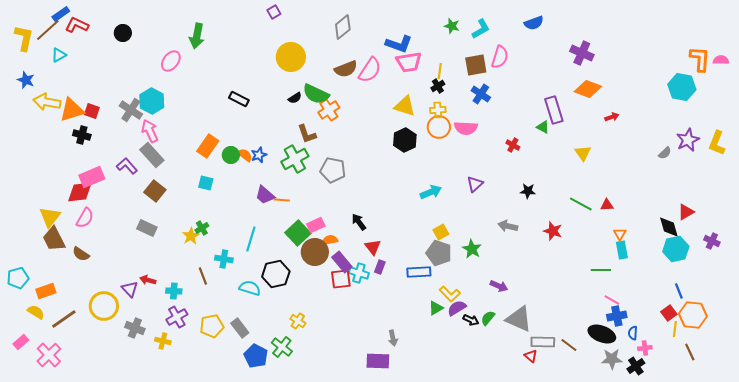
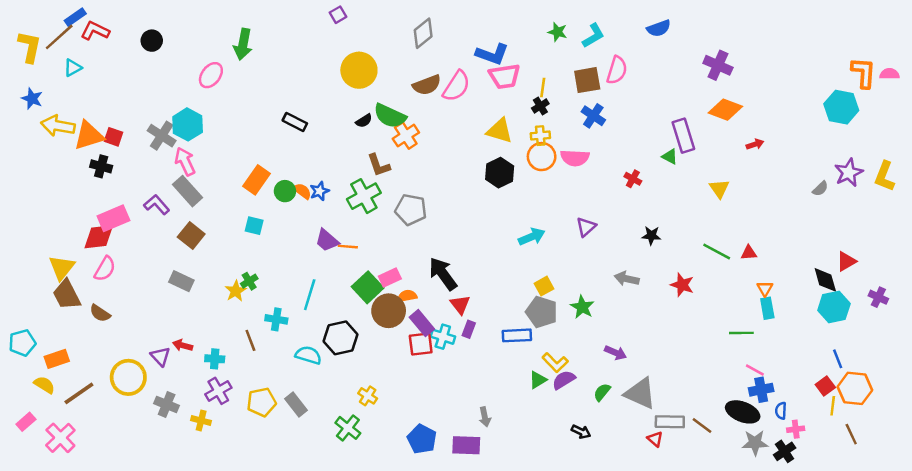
black arrow: (359, 222) -> (443, 274), size x1.6
black arrow: (471, 320) -> (581, 432), moved
blue pentagon: (256, 356) -> (422, 439), moved

